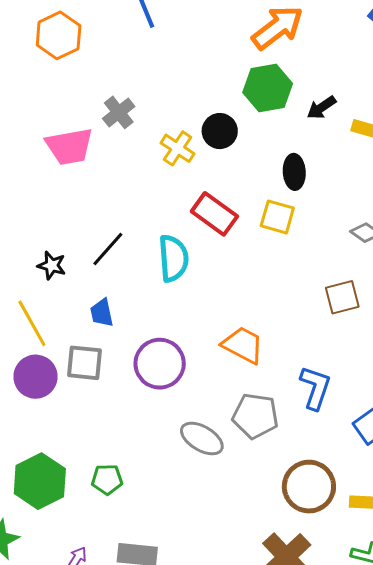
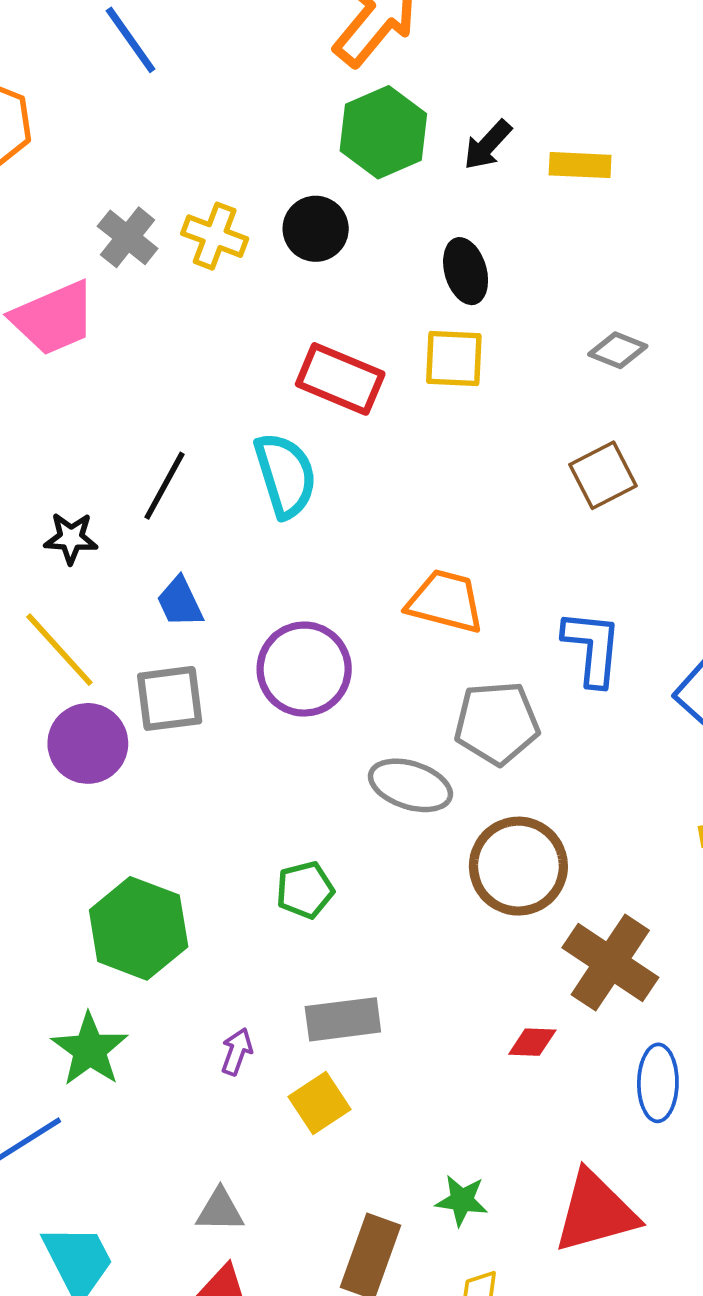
yellow cross: (178, 148) -> (215, 236), moved
green pentagon: (107, 479) -> (305, 890), moved
brown circle: (309, 487) -> (518, 866), moved

